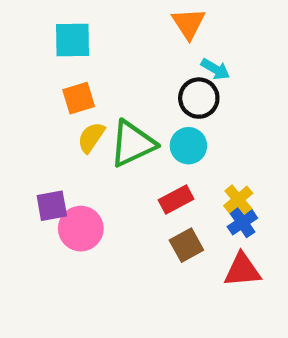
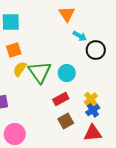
black circle: (199, 98) -> (96, 50), moved
green triangle: (133, 144) -> (40, 72), turned -40
pink circle: (81, 229) -> (15, 134), moved

